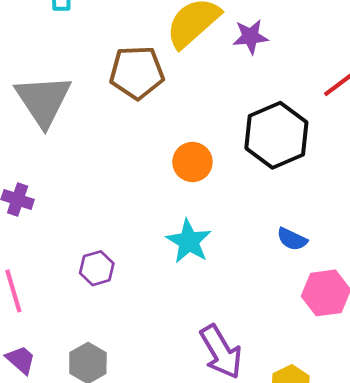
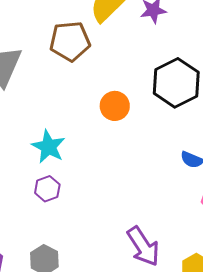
cyan star: (189, 241) -> (48, 147), moved

